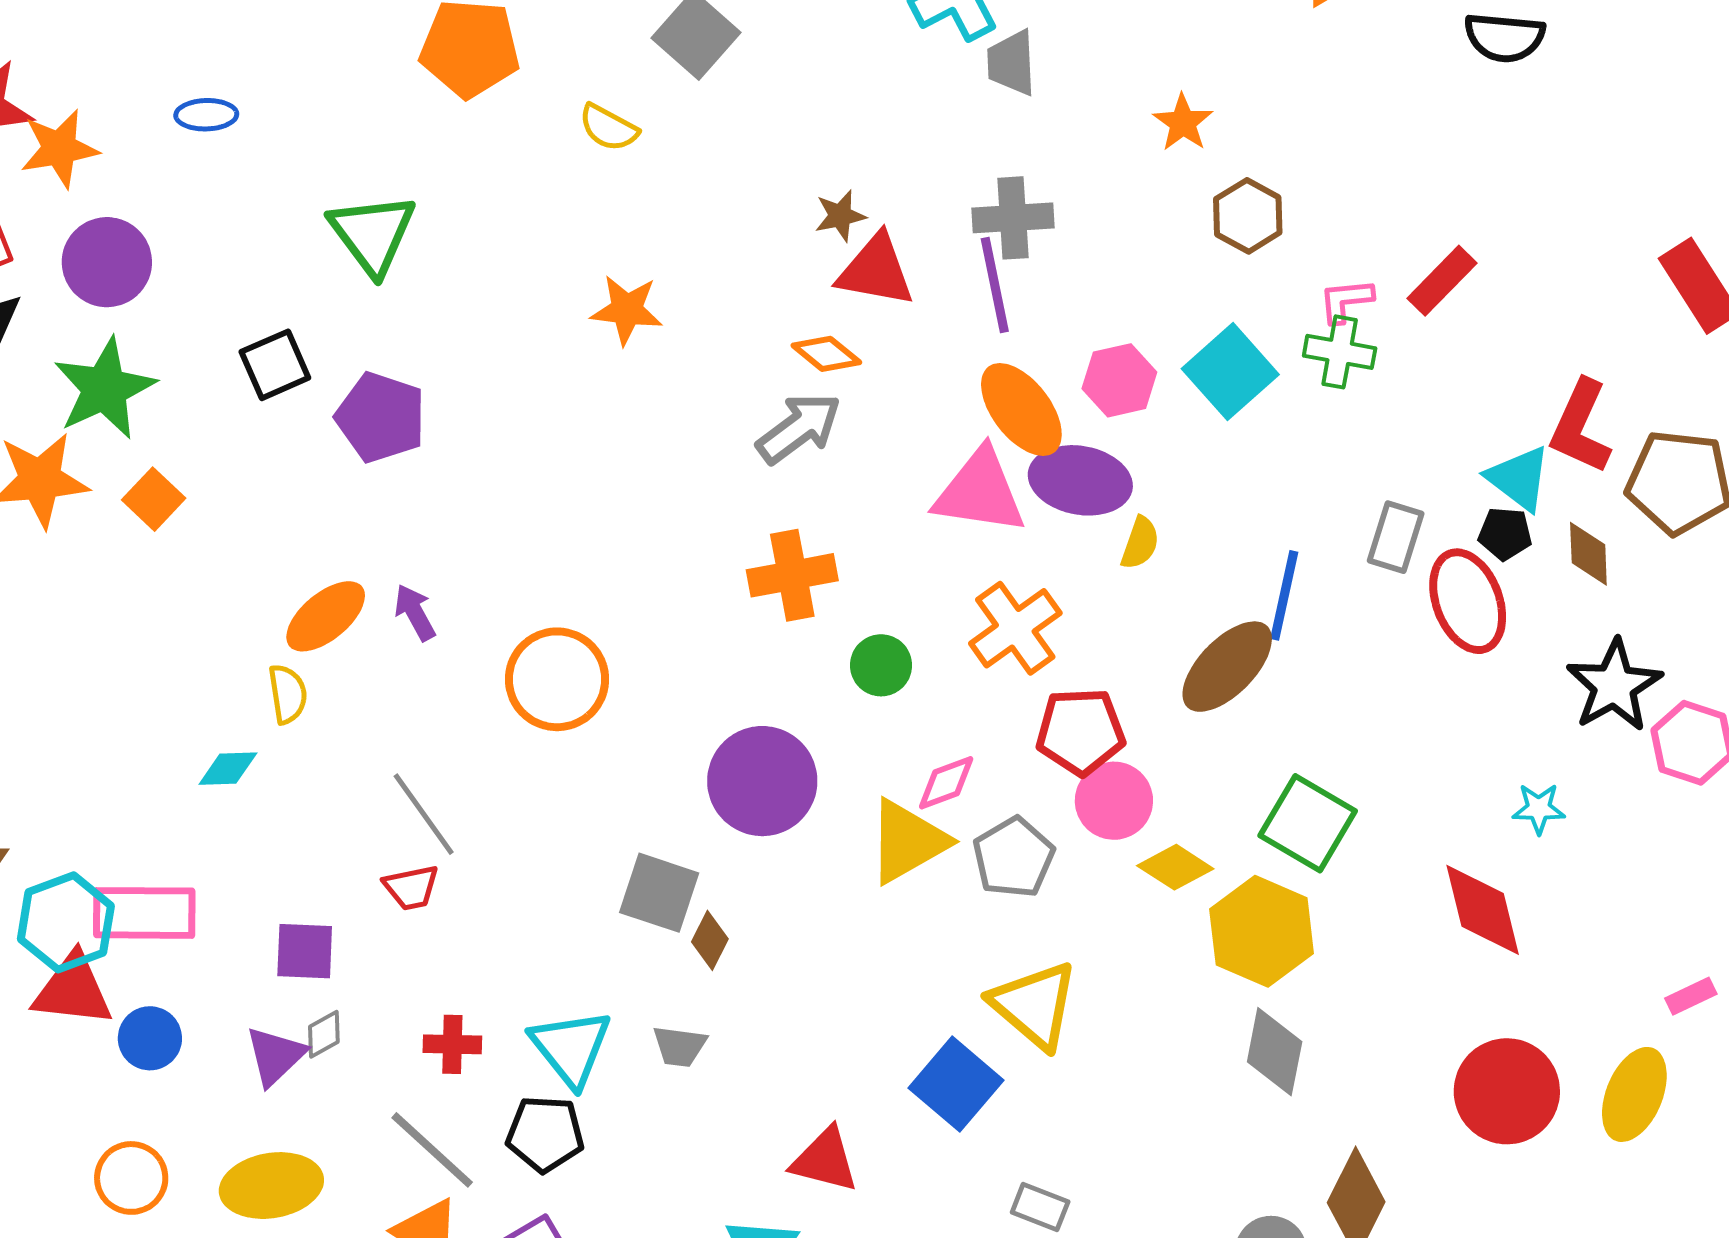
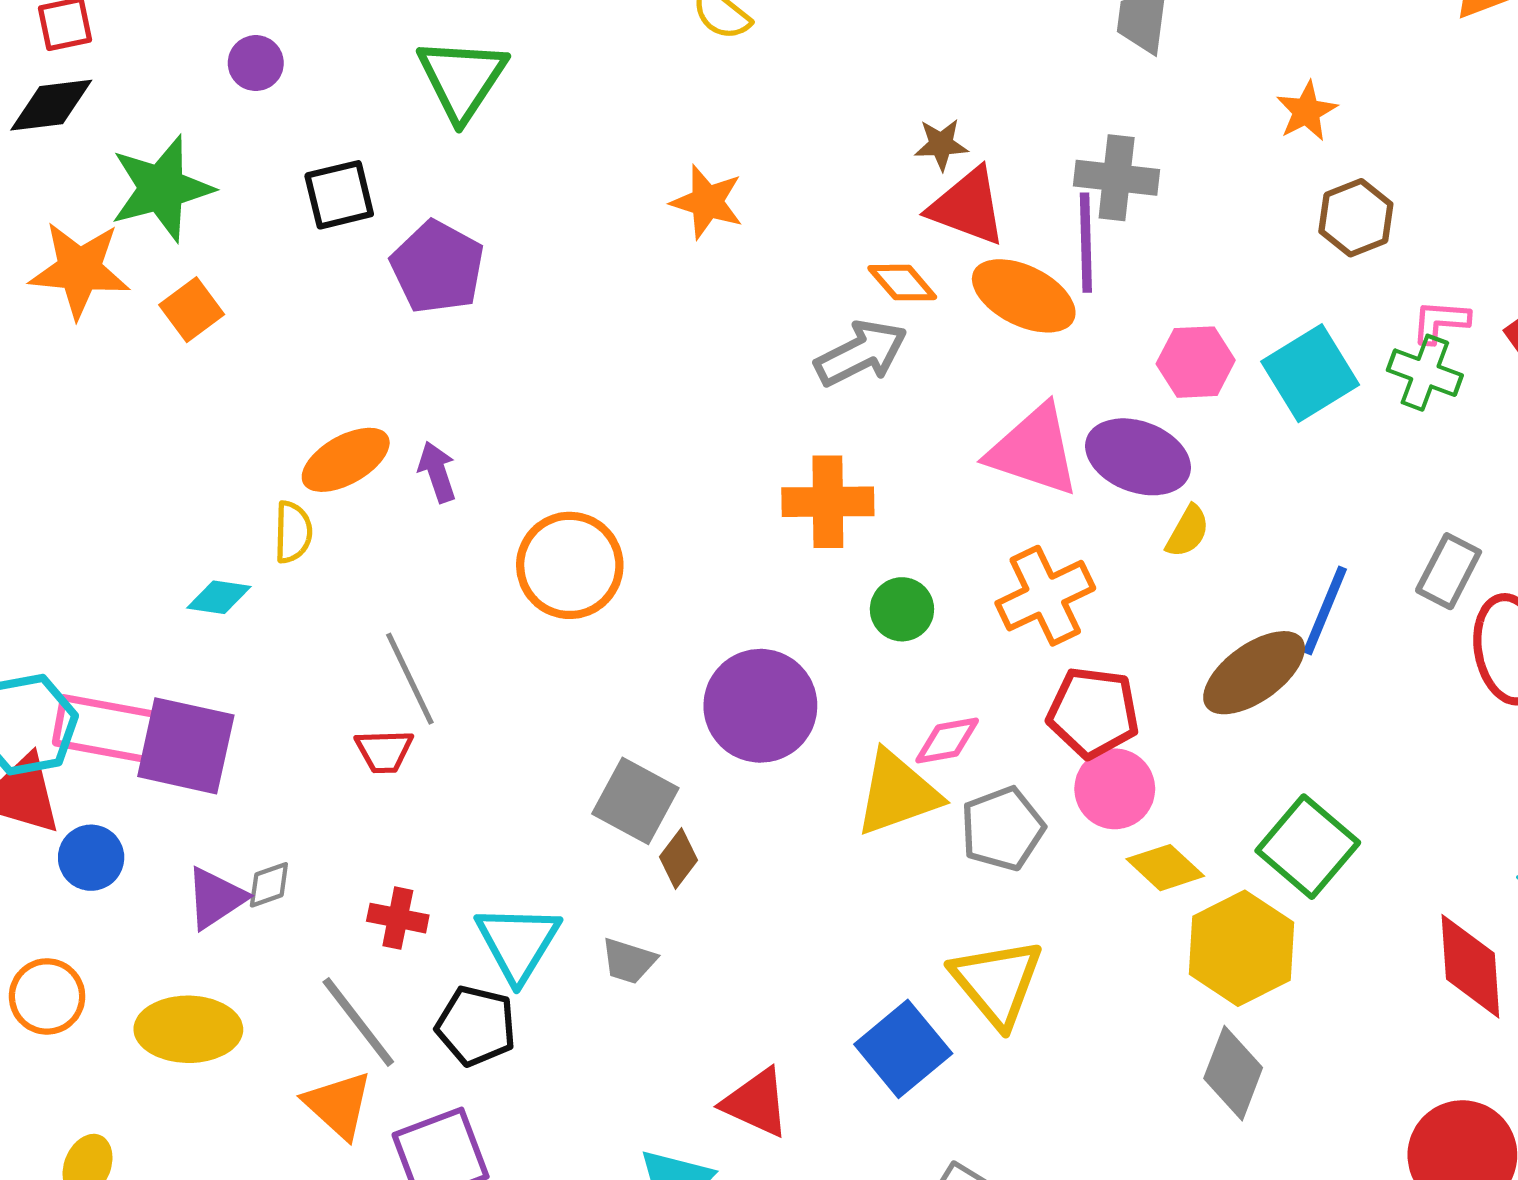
purple circle: (107, 262) -> (256, 63), moved, size x0.6
orange ellipse: (1021, 410) -> (1024, 296), moved, turned -36
purple square: (305, 951) -> (186, 746), moved, size x1.5

